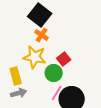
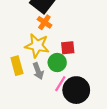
red square: (64, 59) -> (68, 48), turned 32
gray arrow: (19, 93) -> (38, 71), moved, turned 84

